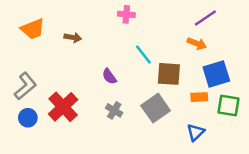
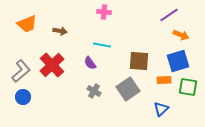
orange arrow: (197, 44) -> (181, 35), moved
cyan line: (143, 55) -> (102, 45), moved, turned -42
red cross: (63, 107) -> (52, 65), moved

